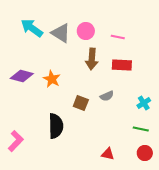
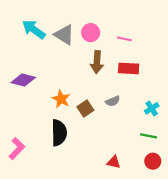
orange star: (52, 79) -> (61, 99), moved
brown square: (81, 103) -> (85, 108), turned 35

